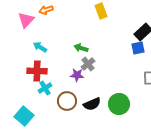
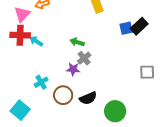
blue square: (138, 48) -> (126, 28), moved
red cross: (37, 71) -> (20, 35), moved
green circle: (119, 104) -> (115, 111), moved

